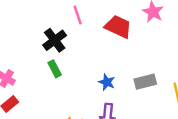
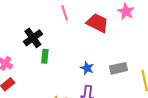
black cross: (55, 40) -> (33, 38), moved
green rectangle: (55, 69) -> (45, 56), turned 32

